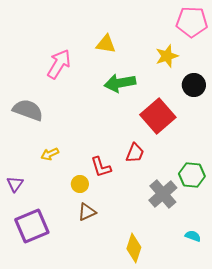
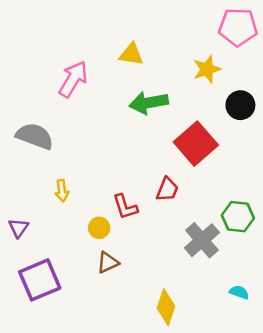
yellow arrow: (50, 154) -> (62, 191), turned -72

